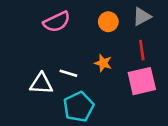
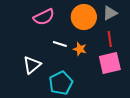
orange circle: (108, 22) -> (84, 17), size x1.6
white line: (68, 73) -> (60, 44), moved
white triangle: (41, 84) -> (32, 65), turned -42

